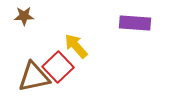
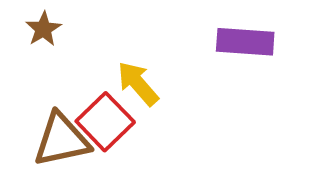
brown star: (24, 16) -> (43, 29), turned -30

